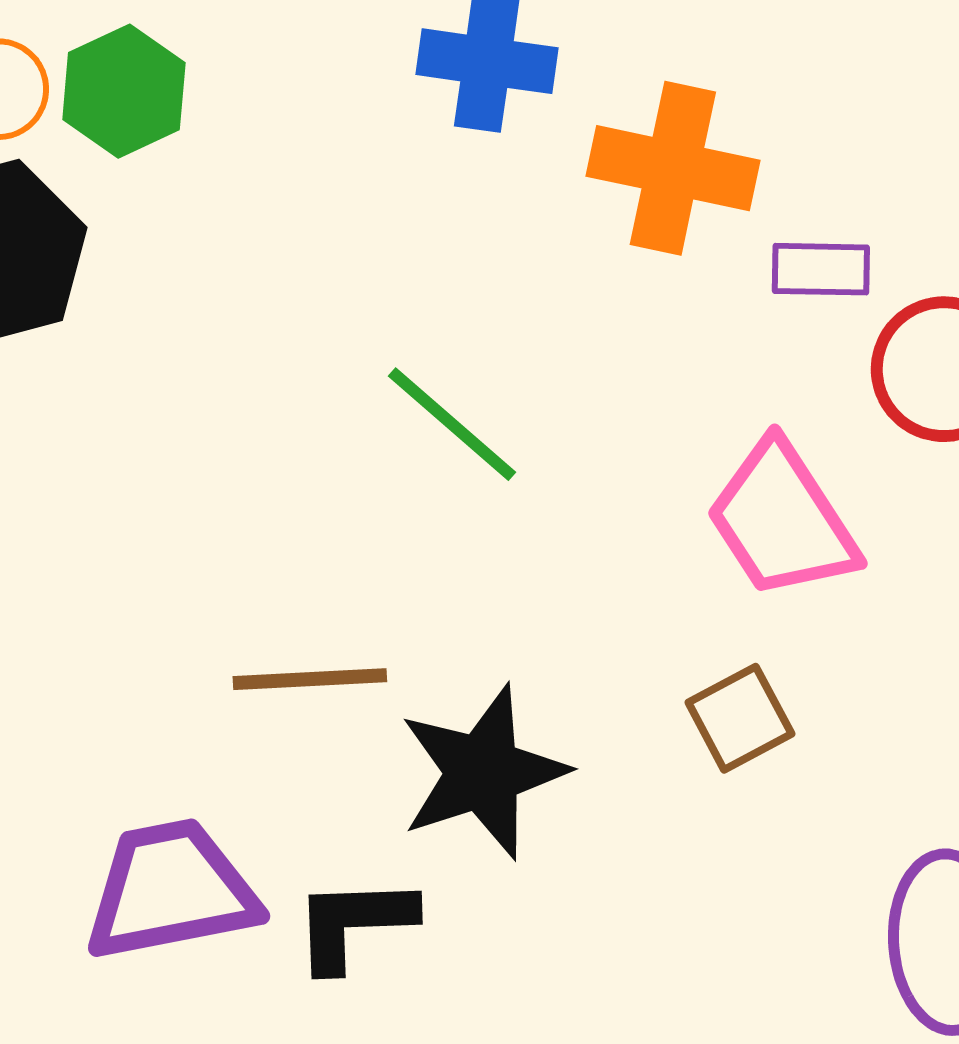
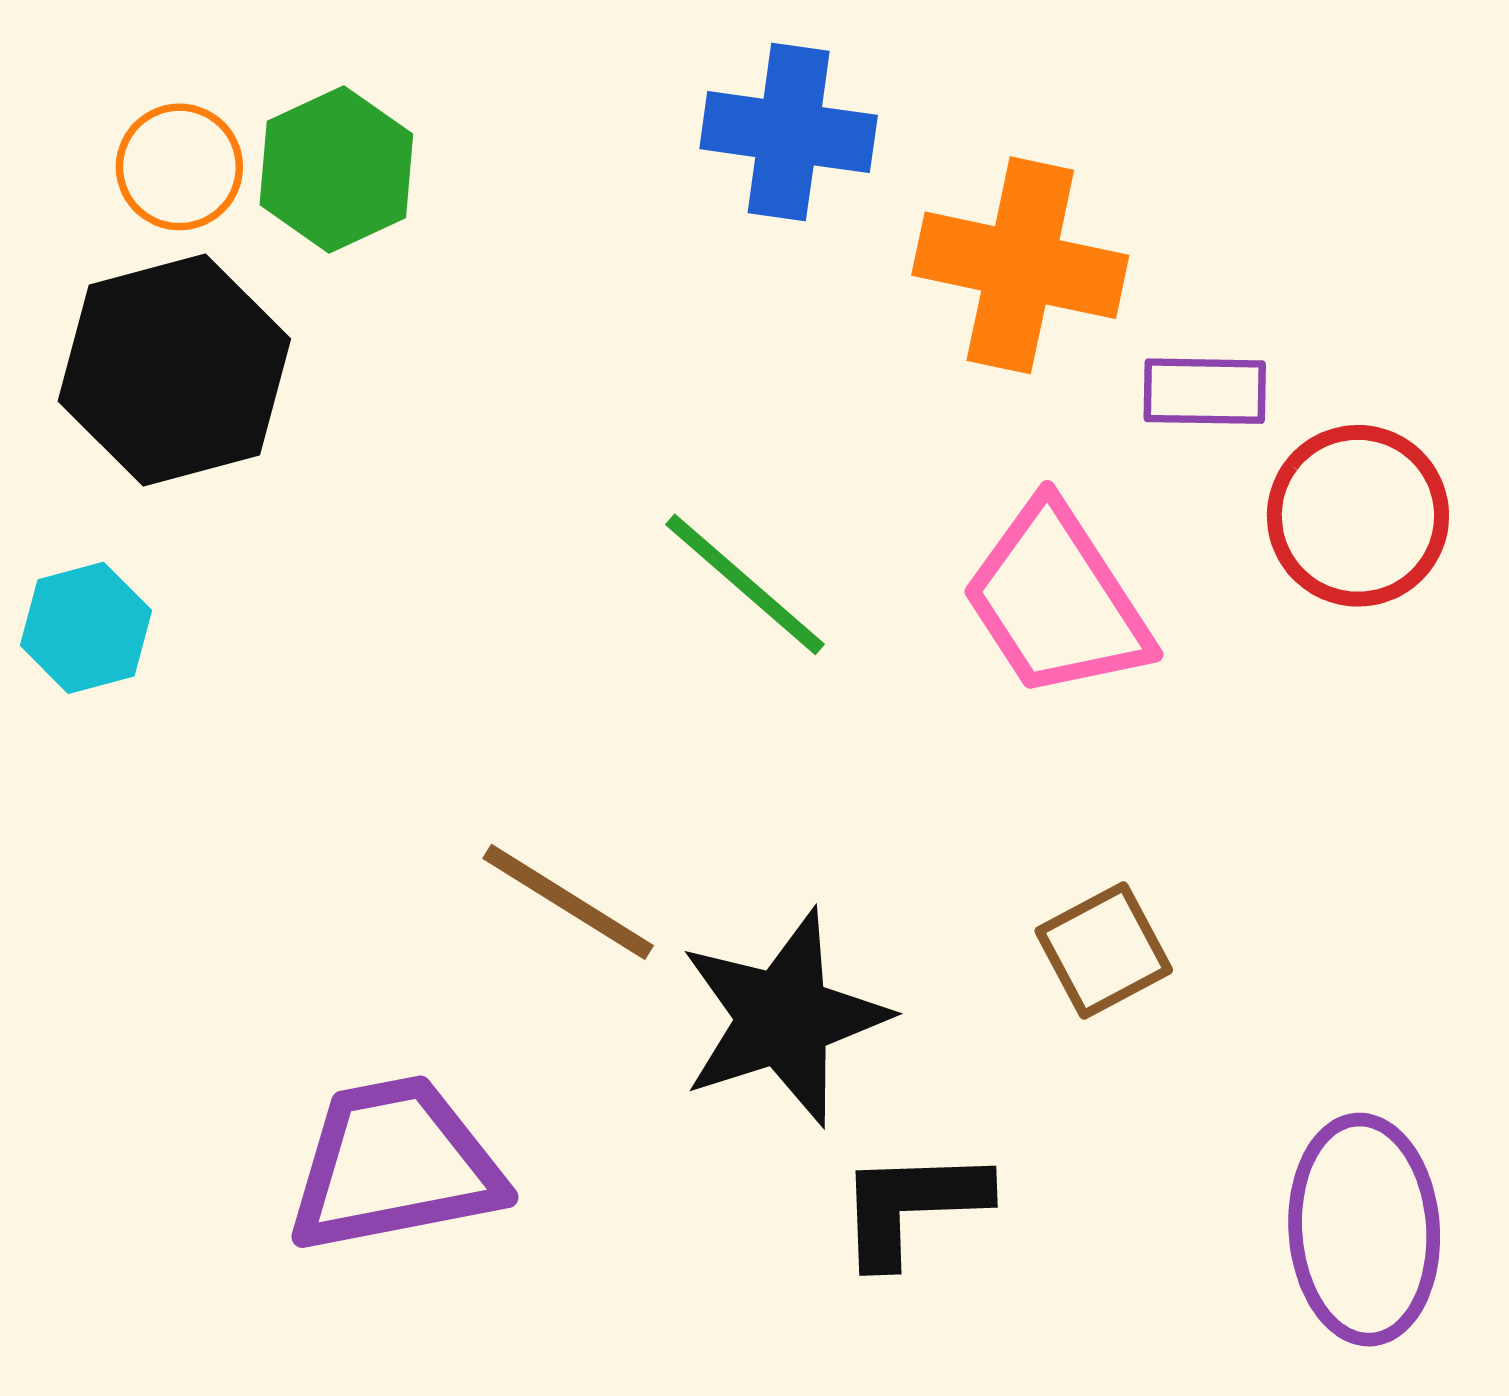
pink trapezoid: (782, 520) -> (1056, 600), moved
brown line: (310, 679) -> (568, 902), turned 35
black L-shape: (354, 923) -> (912, 1206), moved

